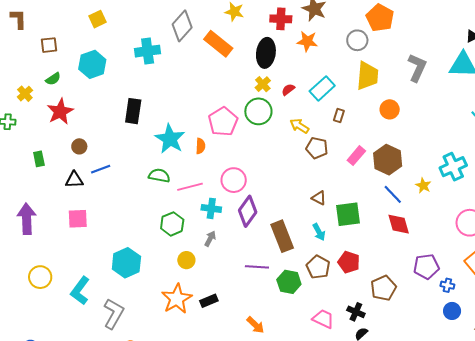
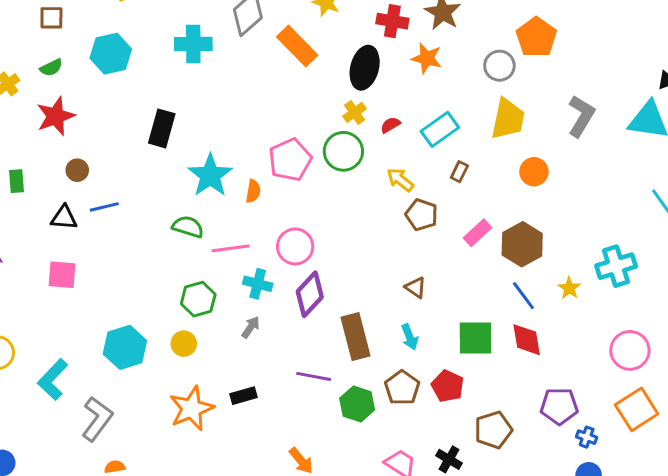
green square: (348, 214) -> (475, 338), moved
yellow circle: (186, 260) -> (184, 344), moved
black rectangle: (209, 301) -> (244, 396), moved

